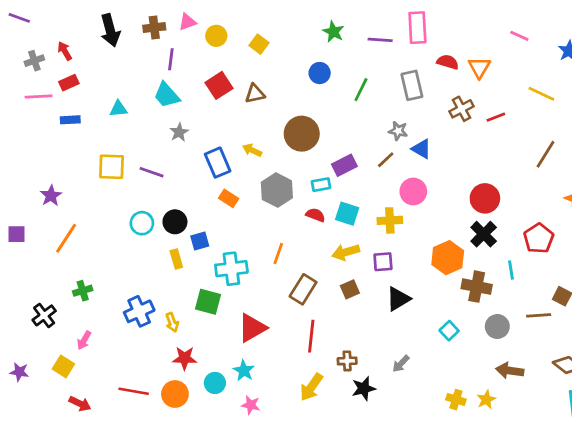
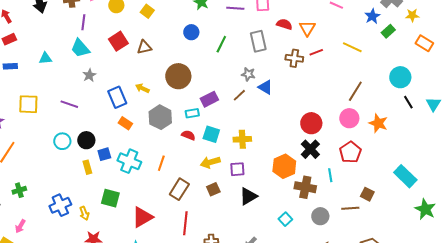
brown cross: (461, 109) -> (294, 58), turned 36
red line: (496, 117) -> (316, 52), moved
yellow square: (112, 167) -> (28, 104), moved
pink circle: (413, 191) -> (349, 118), moved
cyan cross: (231, 269) -> (129, 161), moved, turned 30

